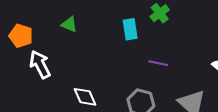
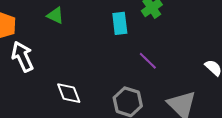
purple line: (158, 63) -> (148, 61), turned 30

